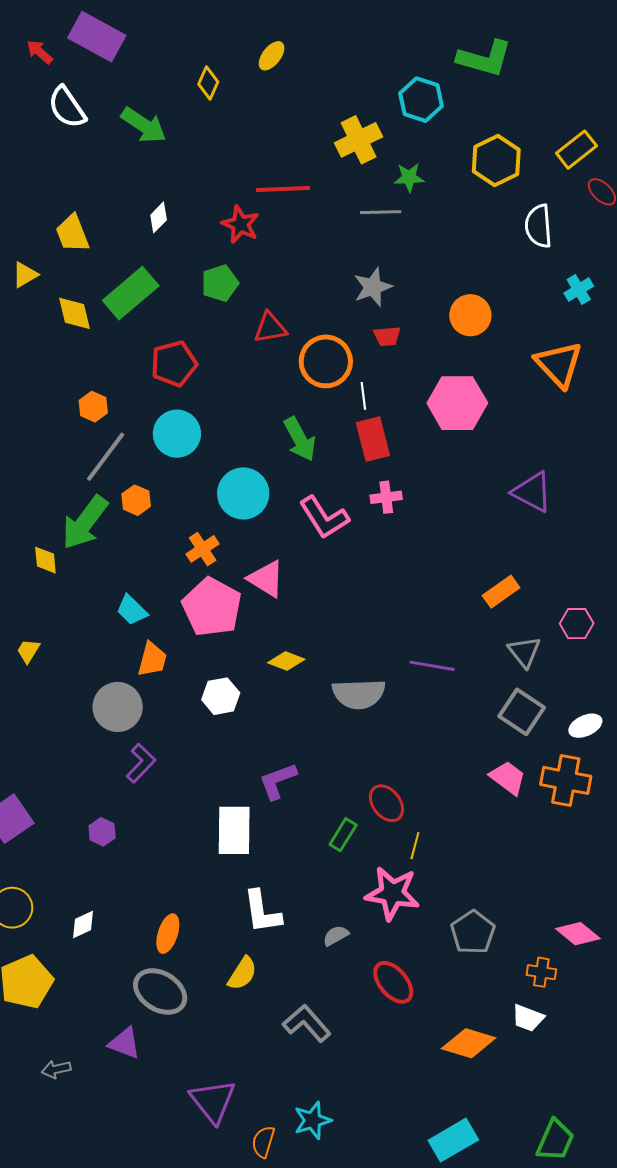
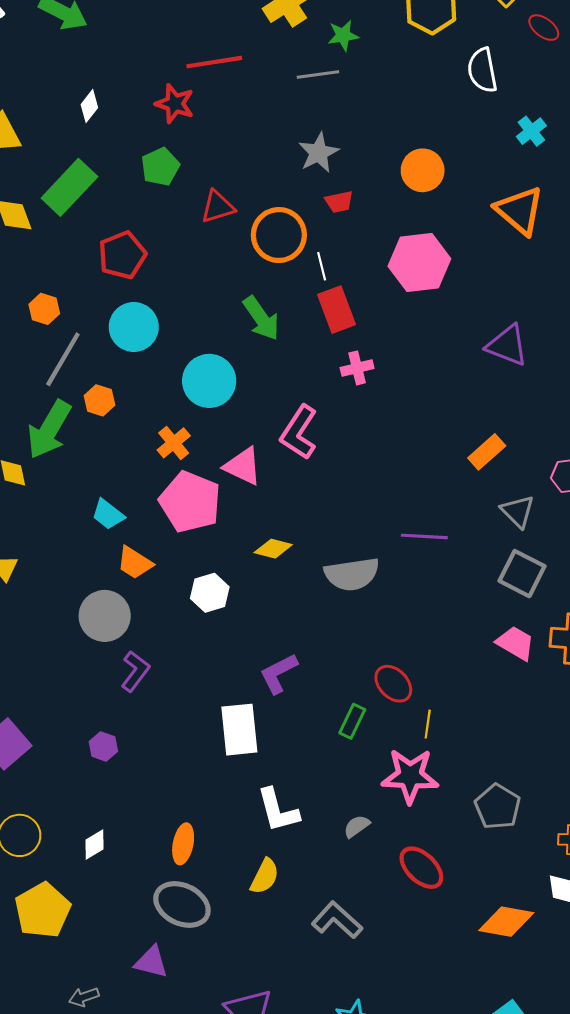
pink L-shape: (324, 517) -> (299, 432), moved, turned 72
orange trapezoid: (152, 659) -> (135, 563), turned 114

